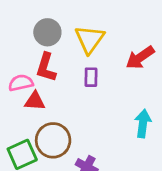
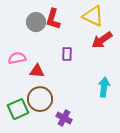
yellow triangle: (90, 39) -> (93, 16), moved, turned -40
red L-shape: (46, 67) -> (53, 19), moved
red triangle: (35, 101) -> (37, 71), moved

